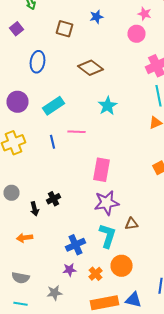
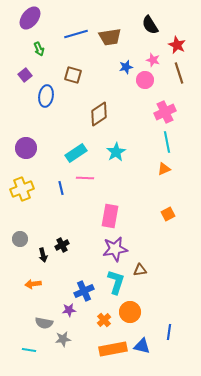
blue star: (96, 17) -> (126, 67), moved
blue ellipse: (38, 62) -> (46, 96), moved
brown diamond: (90, 68) -> (99, 114), turned -70
cyan rectangle: (54, 106) -> (76, 153), moved
purple star: (70, 270) -> (69, 310), moved
gray semicircle: (20, 278) -> (44, 323), moved

